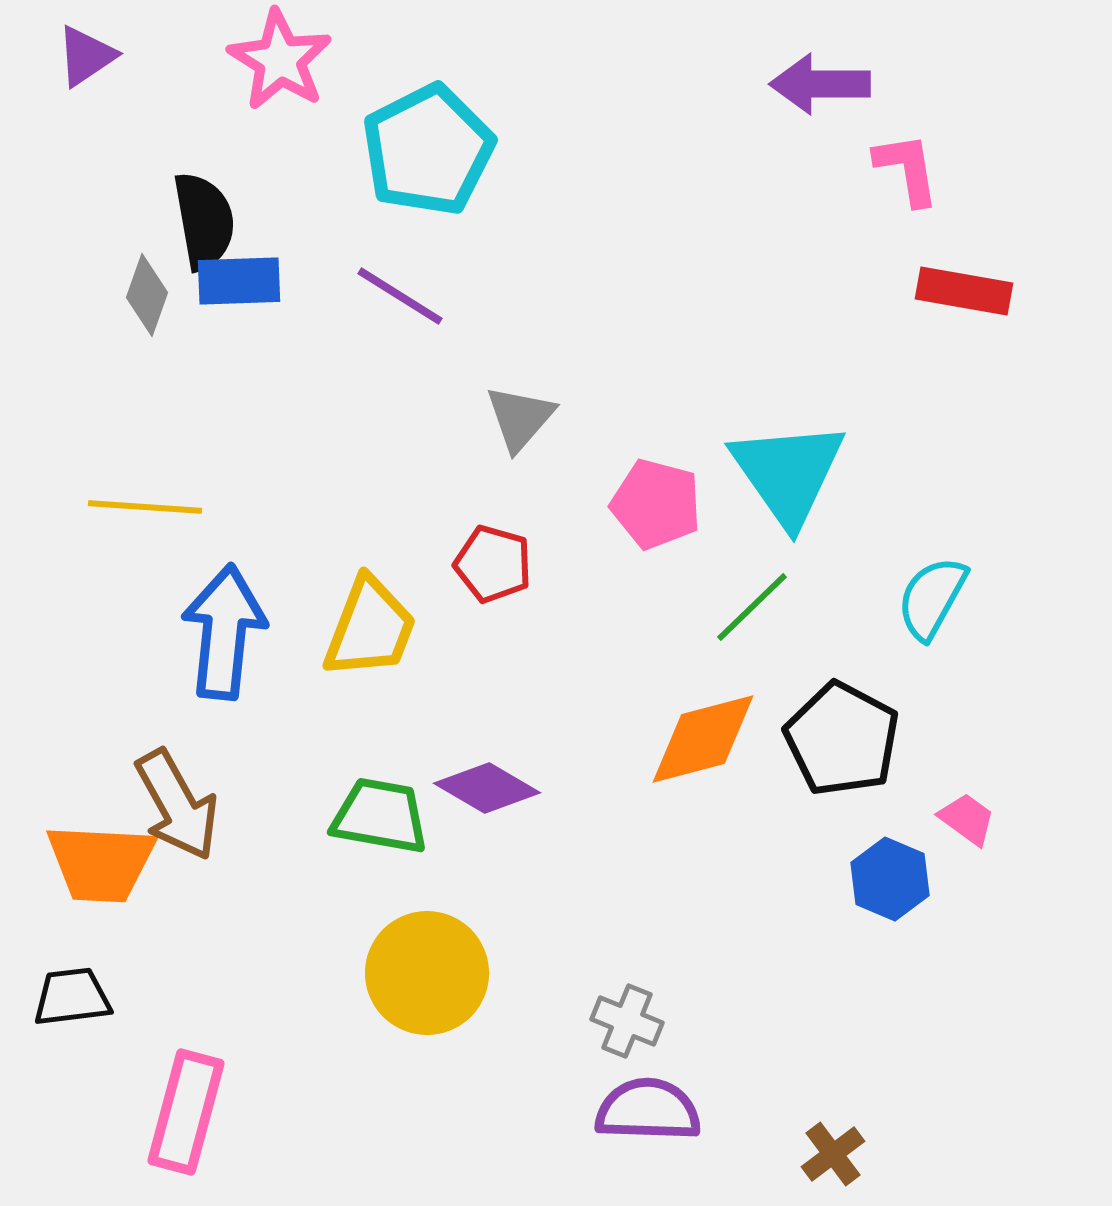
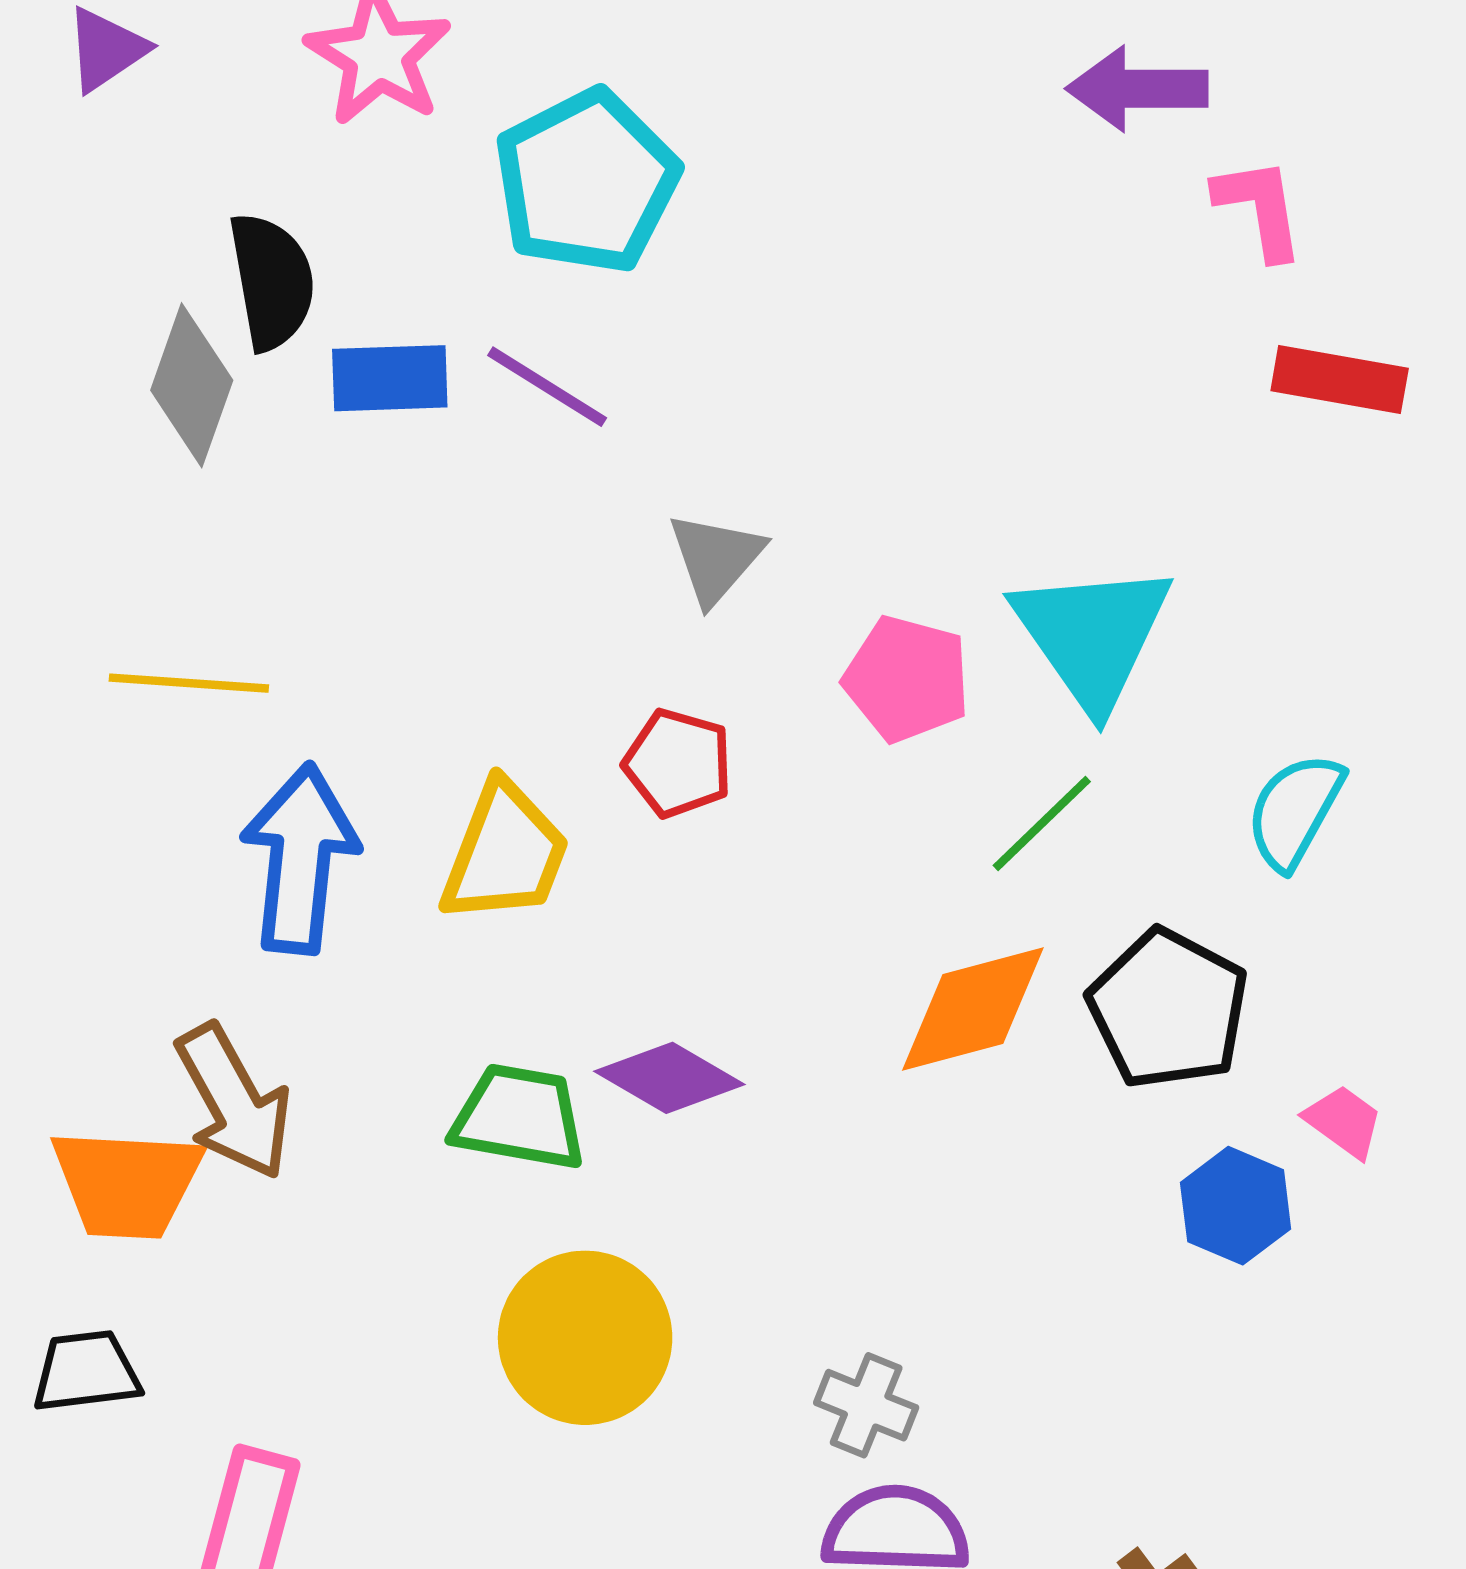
blue rectangle: (239, 281) -> (390, 378), moved
gray diamond: (147, 295) -> (192, 385), size x1.4

